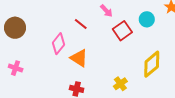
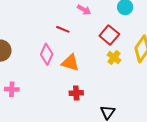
red square: (122, 31) -> (109, 35), moved
yellow cross: (120, 84) -> (114, 58), moved

